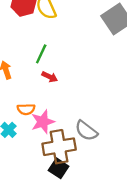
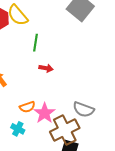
green line: (41, 54) -> (36, 43), moved
red arrow: (50, 77) -> (46, 68), moved

